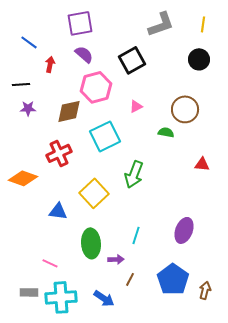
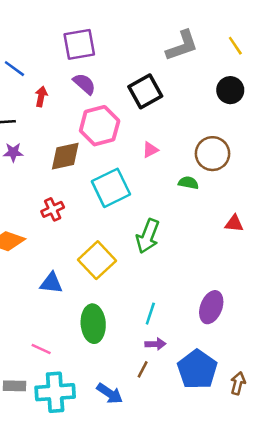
yellow line: (203, 24) -> (235, 46), turned -42
red cross: (59, 153) -> (53, 209), size x0.7
purple arrow: (116, 259) -> (155, 344), moved

